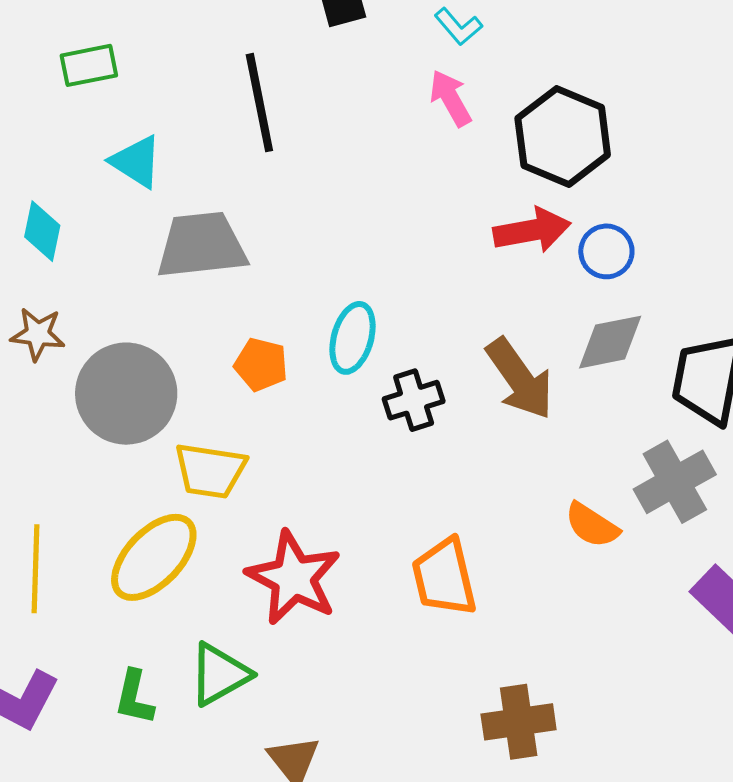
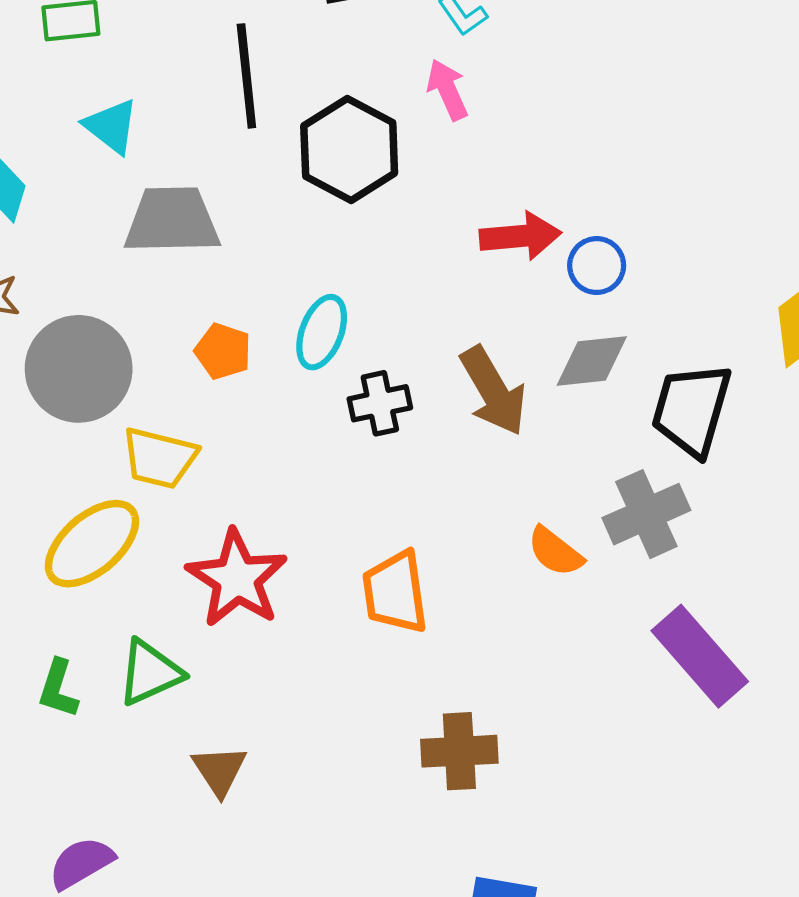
black hexagon: (563, 136) -> (349, 150), moved

